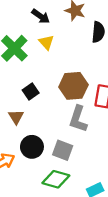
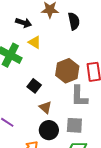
brown triangle: (16, 117) -> (45, 107), moved

